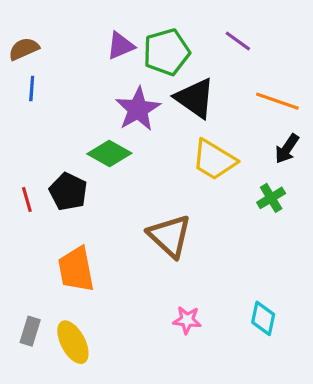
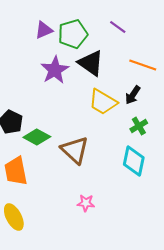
black arrow: (287, 149) -> (133, 95), moved
green diamond: (109, 154) -> (37, 137), moved
cyan diamond: (263, 318) -> (134, 161), moved, size x1.4

